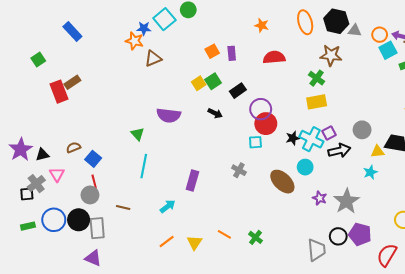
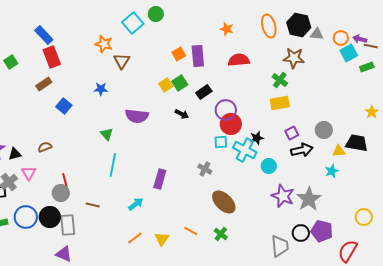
blue star: (144, 28) -> (101, 89), moved
purple rectangle: (232, 53) -> (198, 56), size x1.5
brown triangle: (153, 58) -> (122, 61), turned -36
red rectangle: (59, 92) -> (52, 57), moved
cyan cross: (311, 139) -> (245, 150), moved
blue square: (93, 159) -> (64, 106), moved
brown ellipse: (282, 182) -> (224, 202), moved
purple star: (320, 198) -> (283, 196), size x1.6

